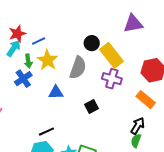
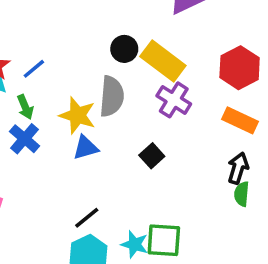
yellow star: (47, 60) -> (77, 115), moved
purple cross: (112, 79) -> (174, 100), turned 30

